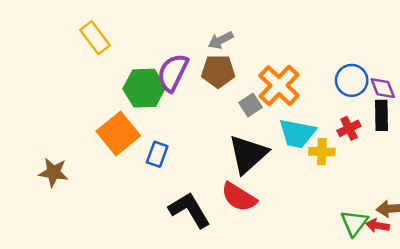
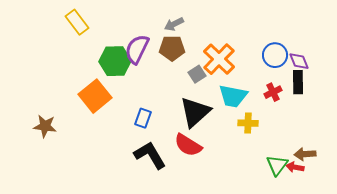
yellow cross: (322, 152) -> (248, 123), moved
blue rectangle: (157, 154) -> (143, 118), moved

